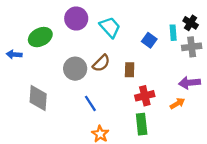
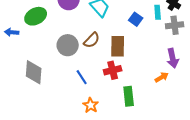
brown rectangle: (130, 70) -> (118, 46), size x1.5
purple arrow: (189, 83) -> (173, 58), turned -96
red cross: (145, 96) -> (113, 70), moved

